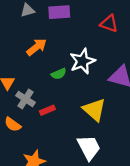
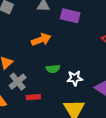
white star: (82, 61) -> (75, 78), moved, size x0.7

